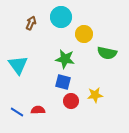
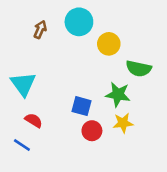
green star: (65, 59) -> (118, 94), moved
red semicircle: (38, 110) -> (34, 120), moved, turned 32

